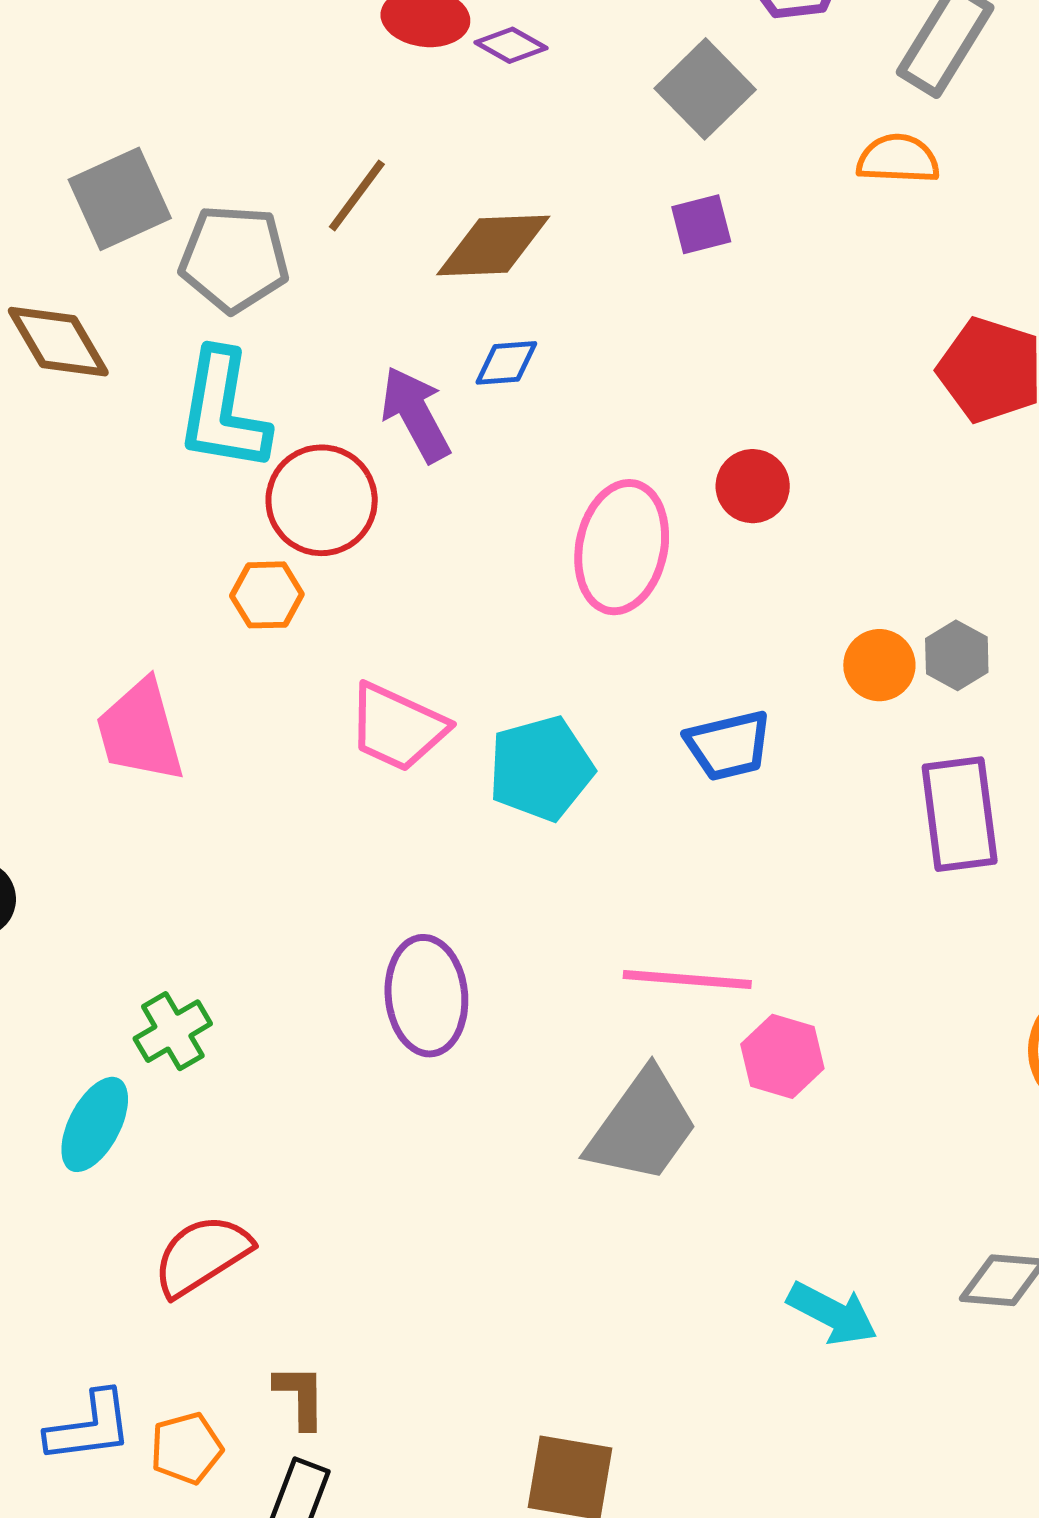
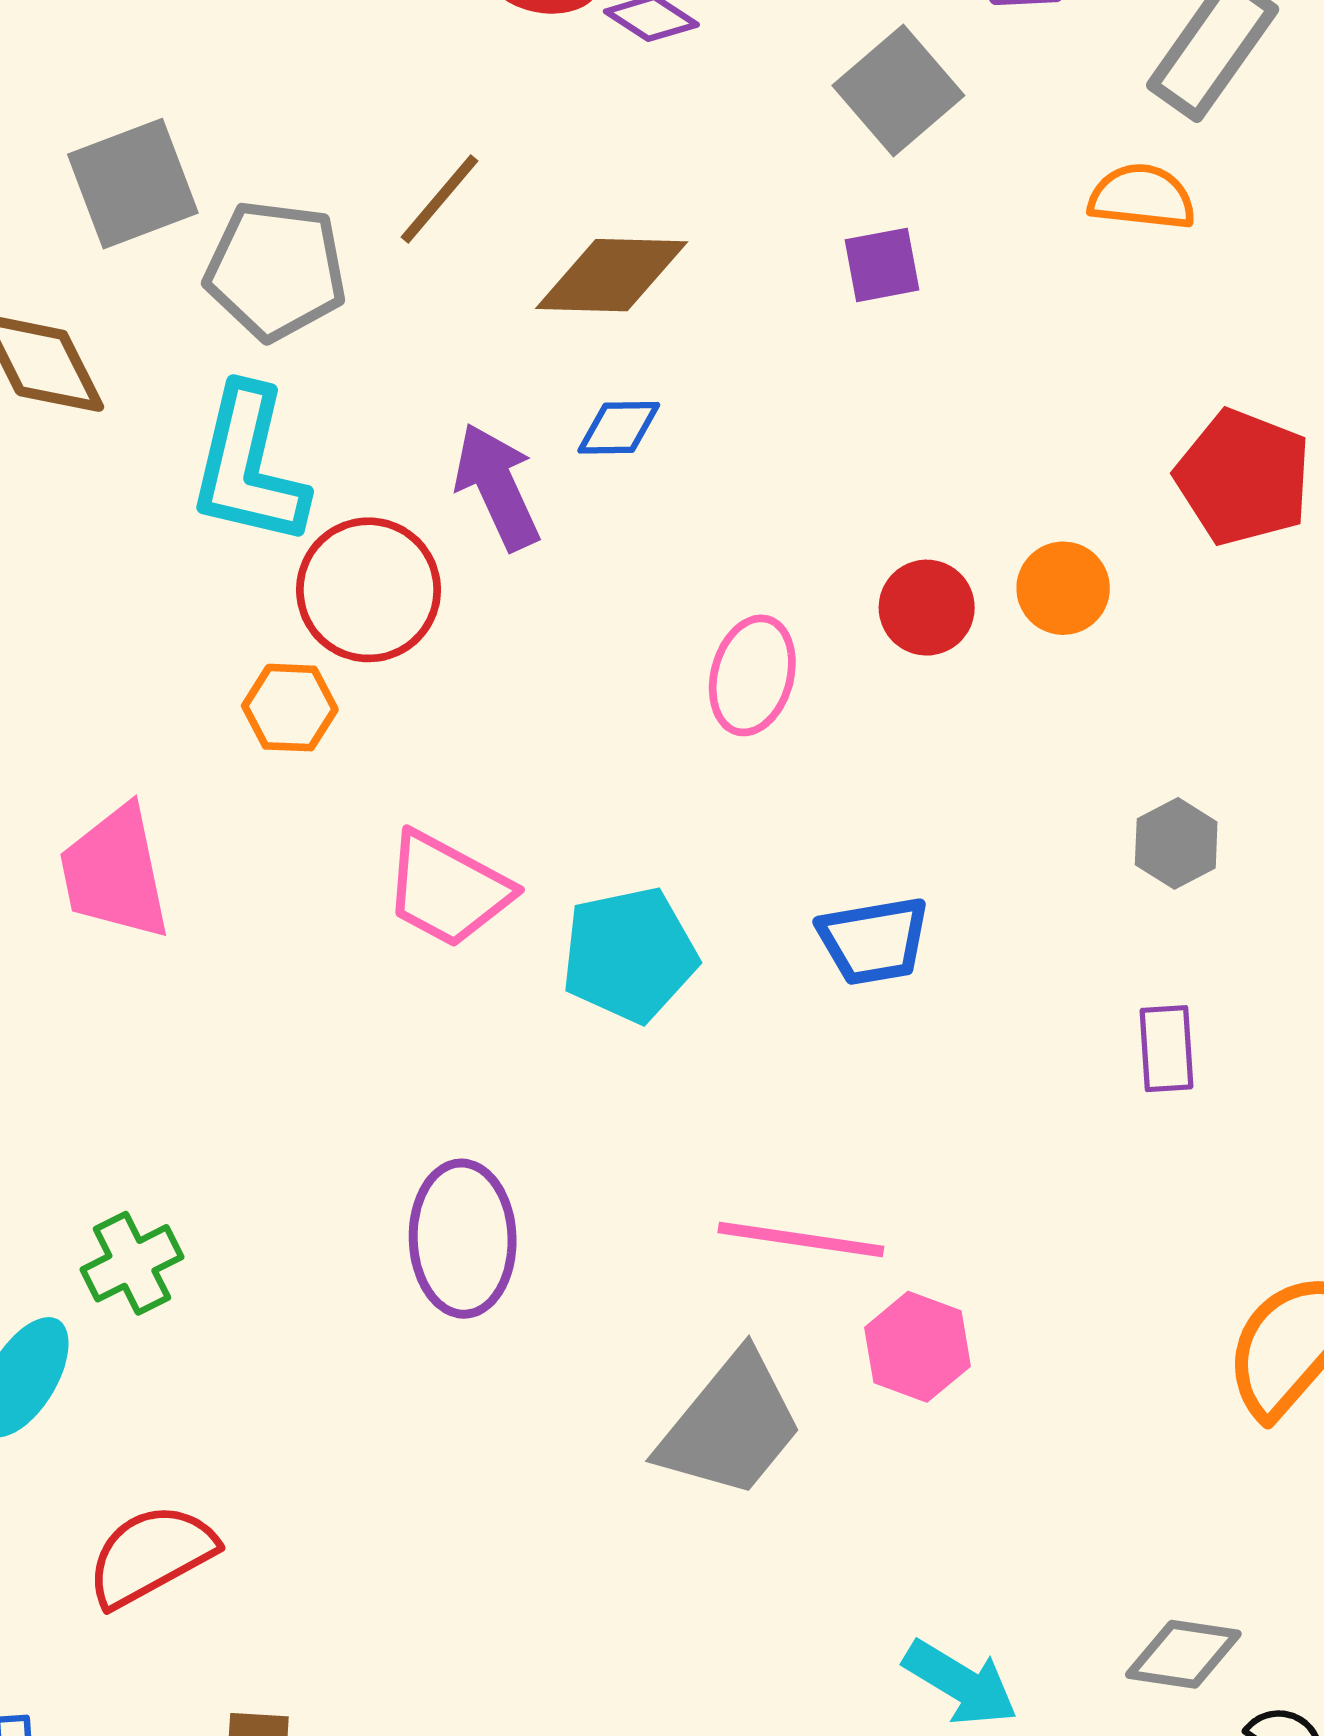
pink ellipse: (622, 547) -> (752, 675), size x0.7
orange circle: (879, 665) -> (1063, 588), moved
purple rectangle: (960, 814) -> (1166, 1049), size x0.6

